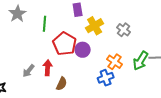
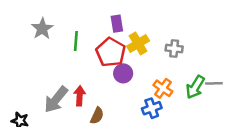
gray cross: (124, 30) -> (174, 49), turned -32
red pentagon: (65, 44) -> (111, 52), moved
gray arrow: (29, 71) -> (56, 100), size x1.6

